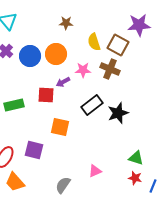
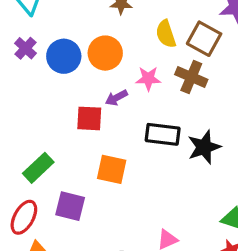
green rectangle: (14, 105) -> (38, 168), moved, turned -30
black rectangle: (92, 105) -> (163, 134), turned 45

